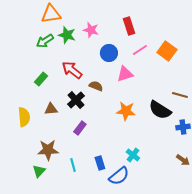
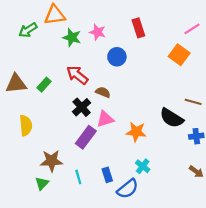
green arrow: (45, 41) -> (28, 30), moved
pink line: (140, 50) -> (192, 29), moved
pink triangle: (125, 74) -> (105, 119), moved
brown triangle: (51, 109) -> (16, 84), moved, size x1.5
orange star: (126, 111) -> (136, 132), moved
purple rectangle: (80, 128) -> (86, 137), size x1.5

